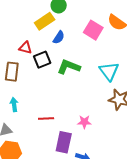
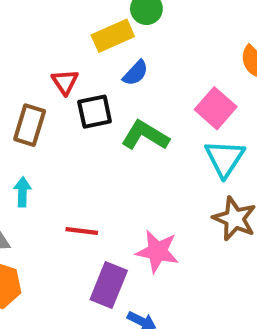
pink square: (93, 30) -> (216, 108), moved
red triangle: (25, 48) -> (65, 82), turned 32
pink star: (84, 122) -> (157, 251), size x1.5

